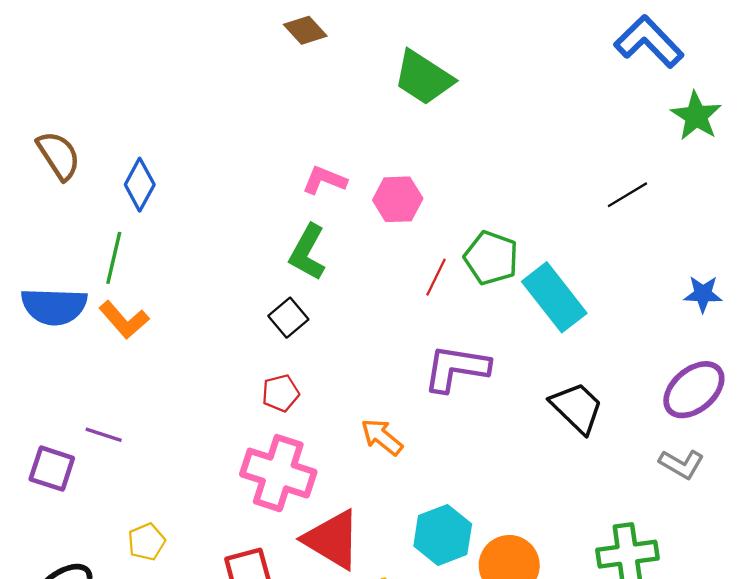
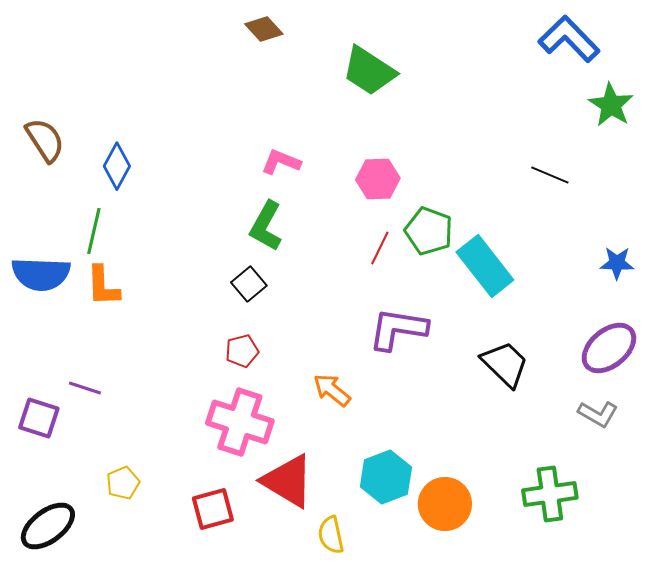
black line: (627, 195) -> (550, 175), turned 54
pink hexagon: (398, 199) -> (378, 179), moved
orange L-shape: (124, 320) -> (103, 286), turned 39

